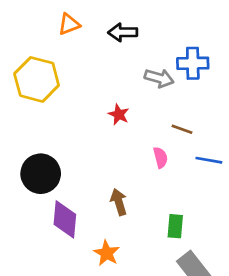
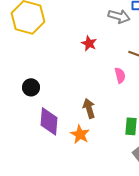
black circle: (41, 174) -> (31, 87), size x0.6
orange star: (107, 253) -> (80, 134), moved

